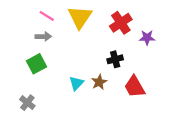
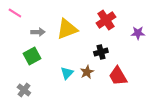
pink line: (47, 16) -> (15, 13), moved
yellow triangle: (80, 17) -> (67, 29), moved, turned 35
purple star: (147, 38) -> (138, 33), moved

